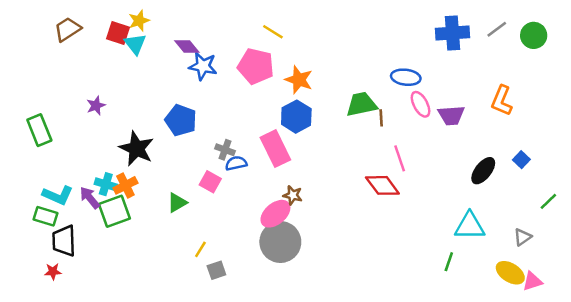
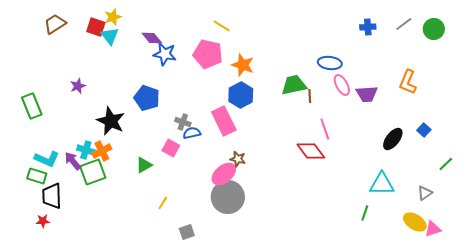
blue cross: (452, 33) -> (368, 27), size x0.6
gray square: (216, 270) -> (187, 232), moved

